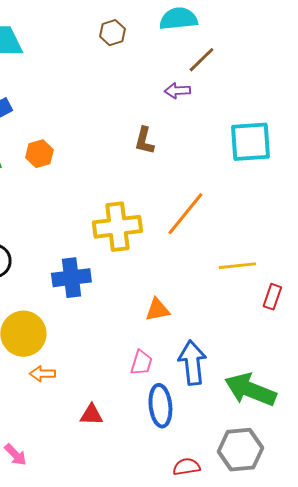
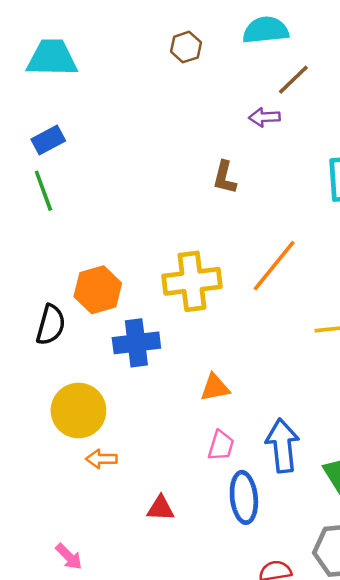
orange hexagon: (39, 154) -> (98, 290), moved, size x1.4
orange triangle: (157, 310) -> (215, 388), moved

